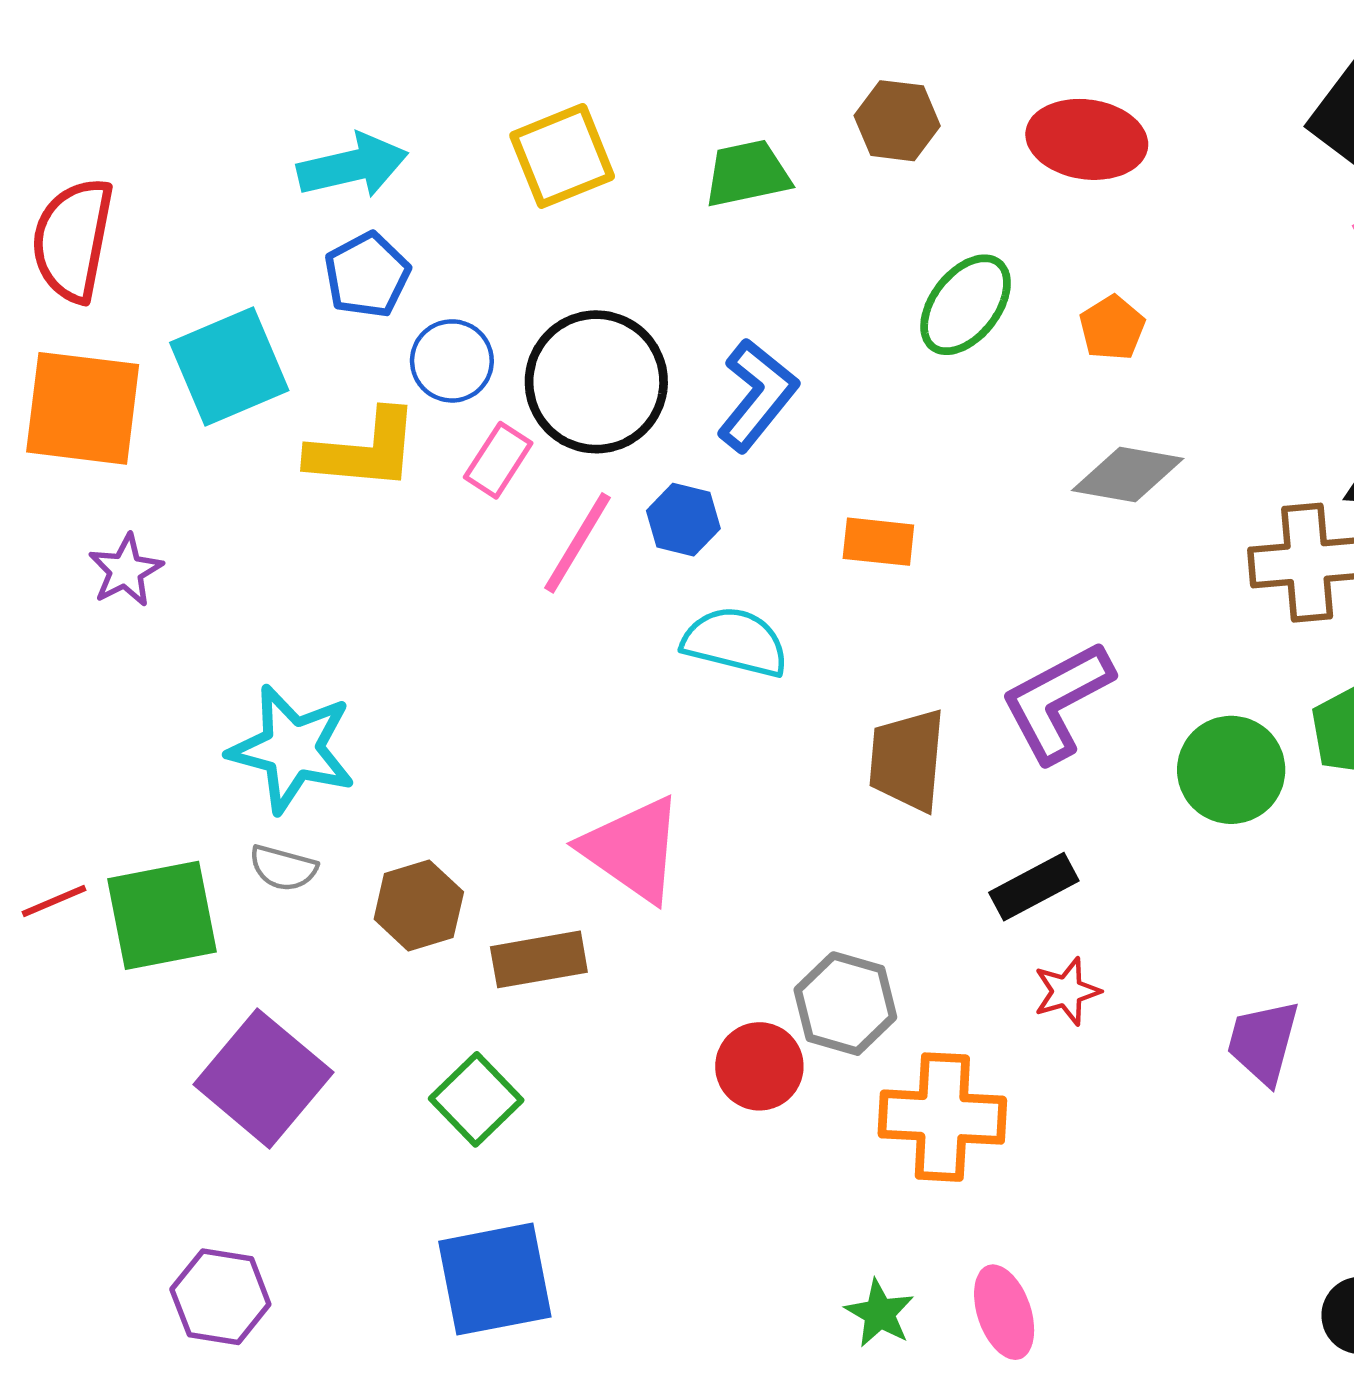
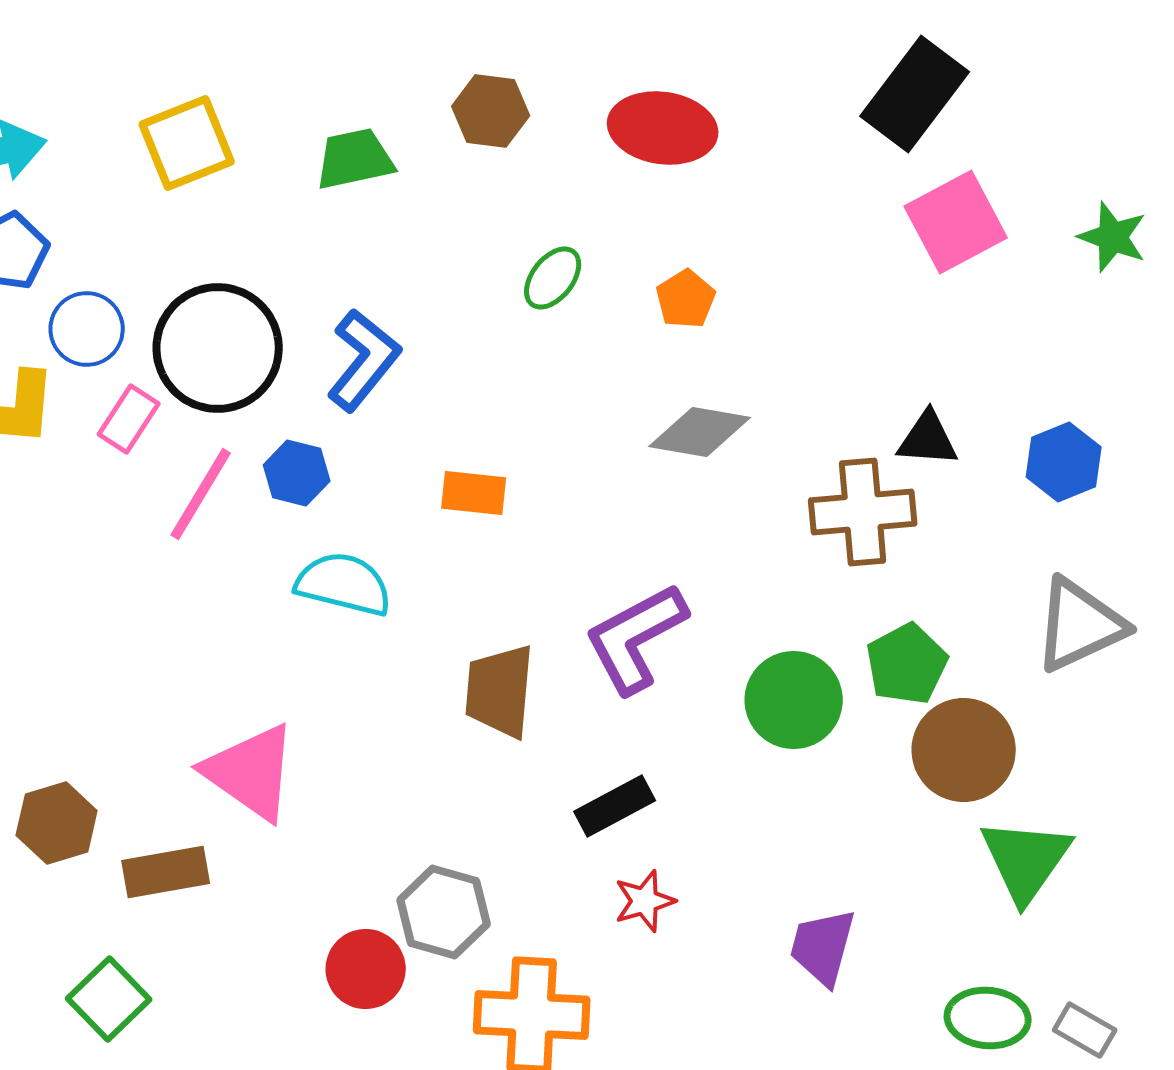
green ellipse: (966, 305) -> (553, 278), size x0.7

